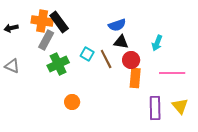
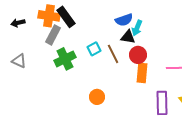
cyan arrow: (157, 43) -> (137, 28), moved
cyan square: (87, 54) -> (94, 49), turned 32
orange circle: (72, 102) -> (97, 97), moved

